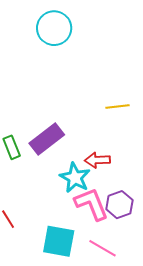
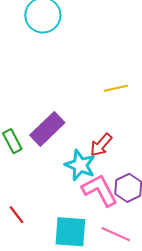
red arrow: (97, 160) -> (101, 145), turned -40

